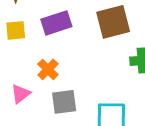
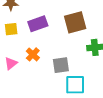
pink triangle: (21, 94) -> (11, 63), moved
gray square: (64, 102) -> (61, 65), moved

